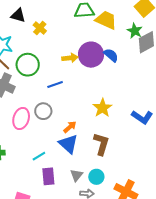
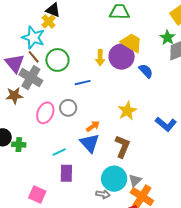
yellow trapezoid: (106, 20) -> (131, 43), moved
yellow cross: (40, 28) -> (49, 21), moved
blue semicircle: (111, 55) -> (146, 71), moved
yellow arrow: (70, 58) -> (100, 58), turned 91
gray triangle: (76, 175) -> (135, 180), moved
cyan circle: (96, 177) -> (114, 179), size x1.6

